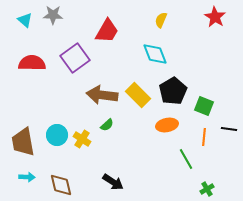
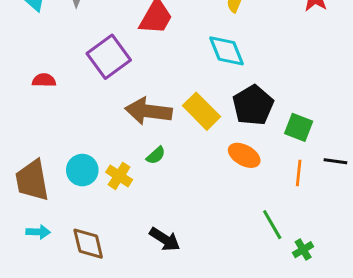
red semicircle: (32, 63) -> (44, 80), moved, size x0.6
orange ellipse: (167, 125) -> (244, 155), turned 40
green line: (186, 159) -> (272, 225), moved

